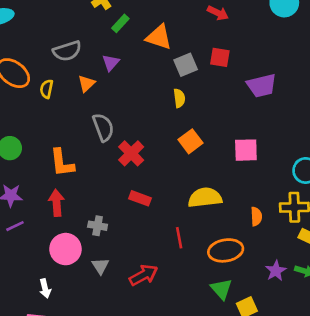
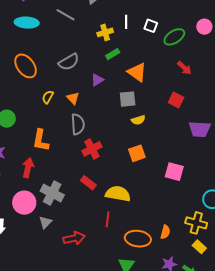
gray semicircle: (67, 51) -> (69, 62), turned -30
gray square: (186, 65) -> (128, 99), moved
orange triangle: (86, 84) -> (73, 98), moved, turned -48
yellow semicircle: (47, 89) -> (48, 97), moved
yellow semicircle: (179, 98) -> (138, 120), turned 64
yellow semicircle: (205, 198) -> (118, 194), moved
orange semicircle: (256, 216) -> (165, 232), moved
gray cross: (98, 226) -> (52, 193), size x1.6

